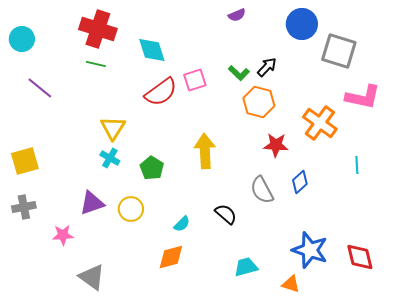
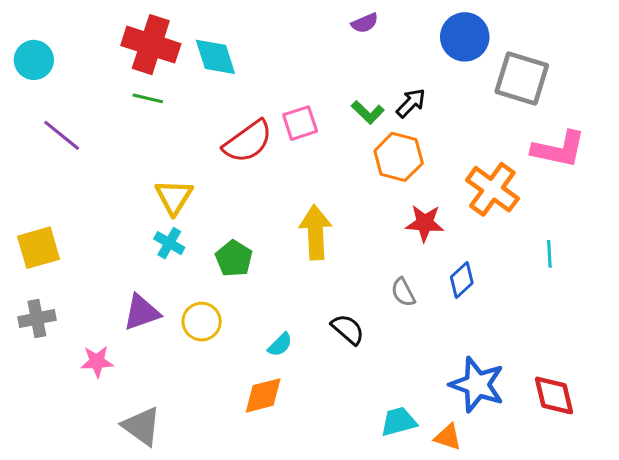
cyan diamond: (152, 50) -> (215, 57), moved
gray semicircle: (262, 190) -> (403, 292), size x0.7
cyan trapezoid: (246, 267) -> (399, 422), moved

